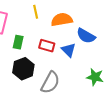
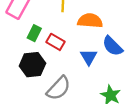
red rectangle: (47, 46) -> (55, 42), moved

